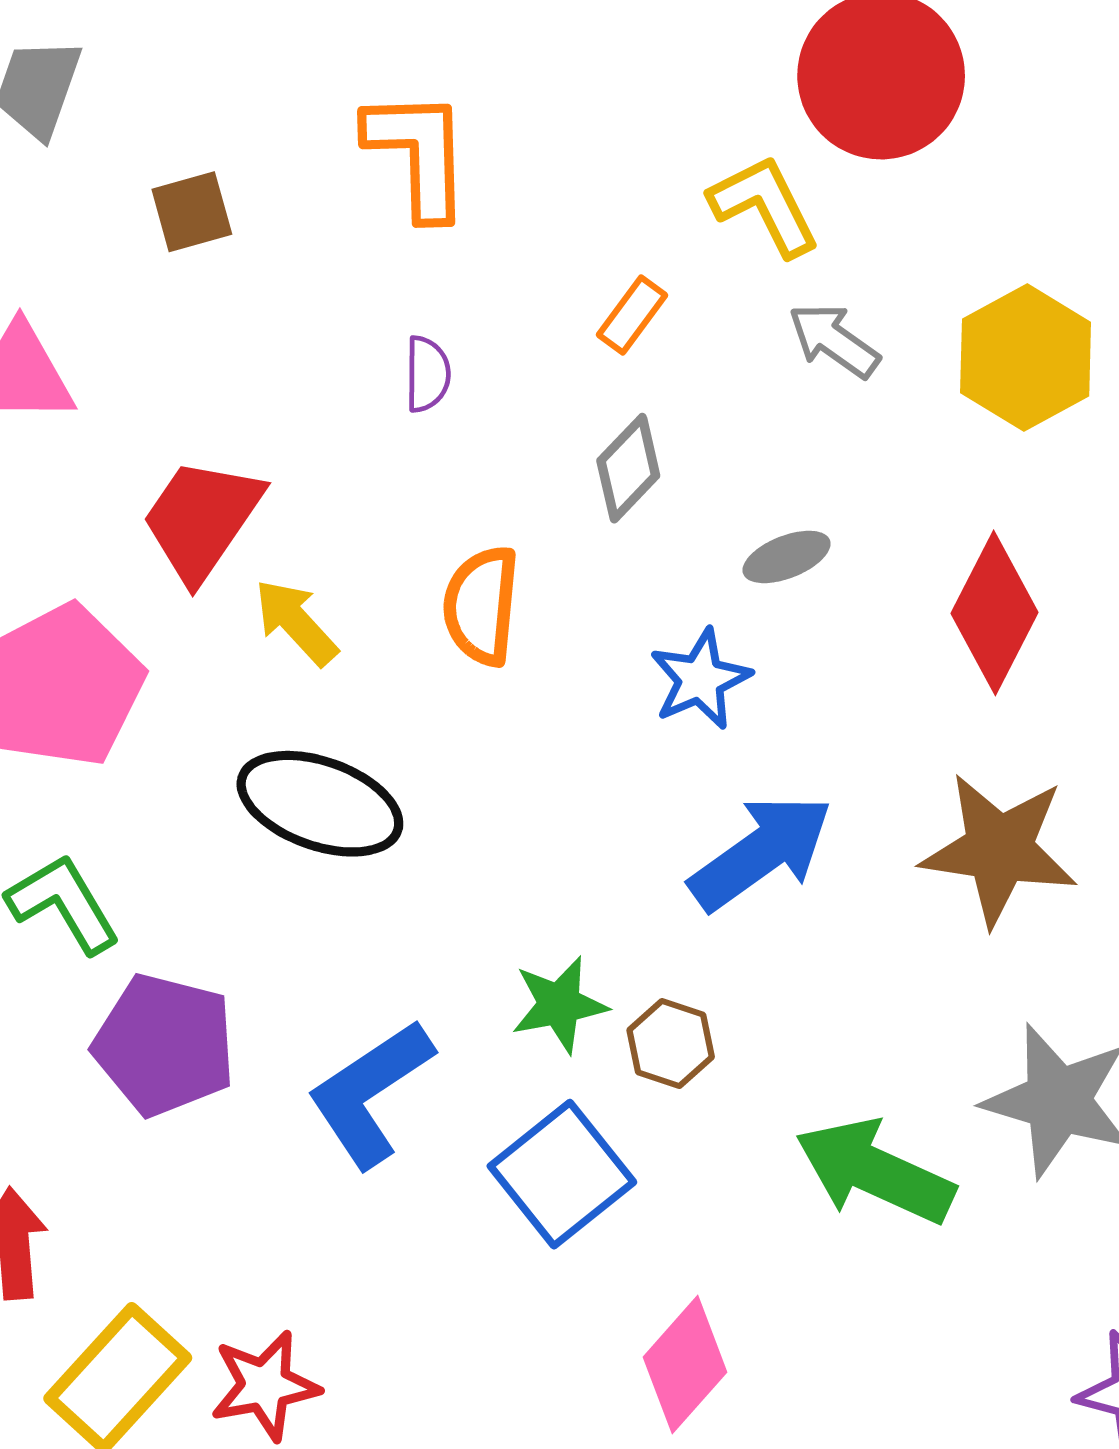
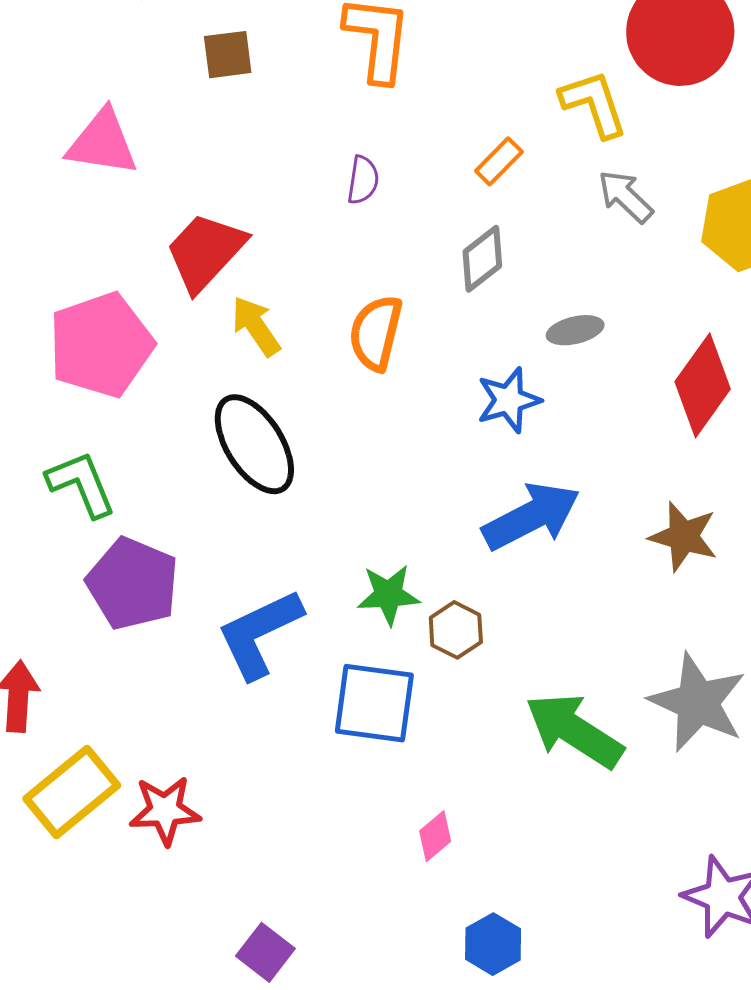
black ellipse: (320, 804) -> (254, 444), turned 30
brown star: (999, 849) -> (683, 537), size x0.7
blue square: (562, 1174) -> (374, 703), turned 38
pink diamond: (685, 1365) -> (435, 836), size x0.6

